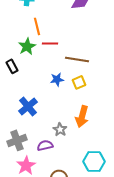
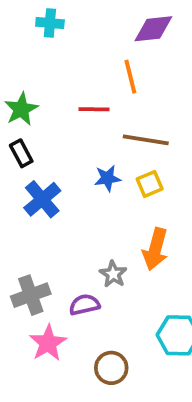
orange line: (37, 26) -> (130, 77), moved
green star: (27, 46) -> (21, 109), moved
blue cross: (28, 106) -> (42, 199), moved

